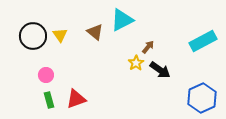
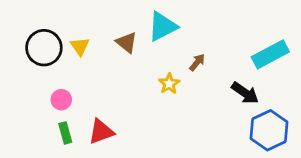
yellow star: (136, 63) -> (169, 84), moved
black arrow: (160, 70) -> (245, 93), moved

